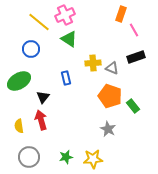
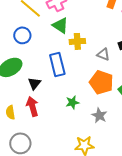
yellow cross: (93, 63) -> (77, 41), moved
blue rectangle: (66, 78) -> (57, 64), size x1.6
green star: (66, 157) -> (72, 102), moved

